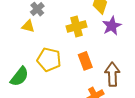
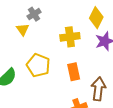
yellow triangle: (28, 26) -> (23, 30), turned 32

